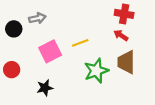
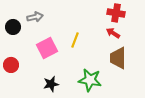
yellow line: (80, 43) -> (75, 40), turned -49
green star: (96, 71) -> (90, 80), moved, turned 30
black star: (45, 88) -> (51, 84), moved

